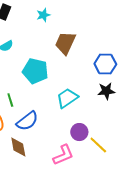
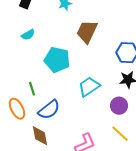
purple circle: (79, 132) -> (119, 106), moved

